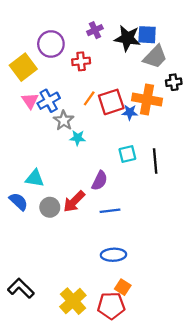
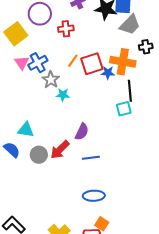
cyan square: (127, 154) -> (124, 109), moved
black line: (155, 161) -> (130, 91), moved

